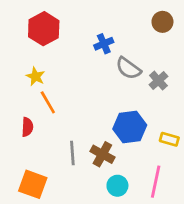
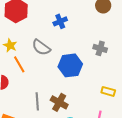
gray semicircle: (128, 68) -> (41, 47), moved
gray cross: (158, 81) -> (100, 48), turned -32
blue hexagon: (130, 127) -> (70, 65), moved

